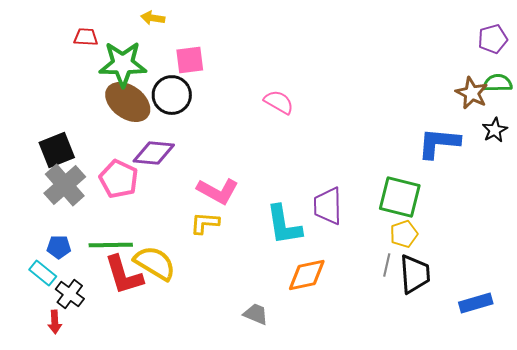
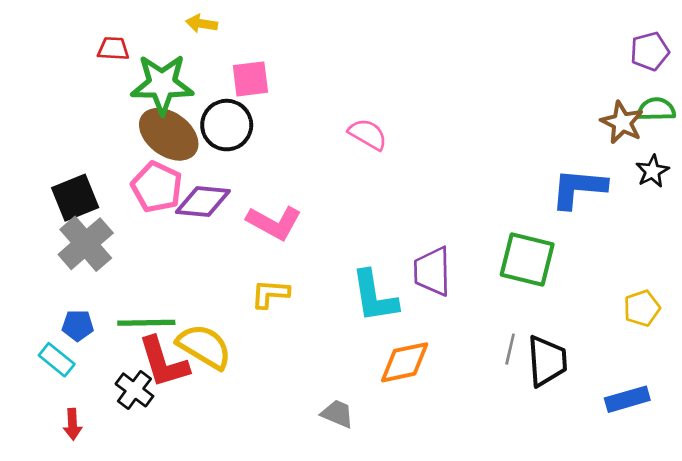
pink pentagon: (119, 179) -> (157, 187), moved
pink L-shape: (218, 191) -> (274, 223), moved
yellow pentagon: (404, 234) -> (642, 308), moved
black cross: (70, 294) -> (134, 390), moved

